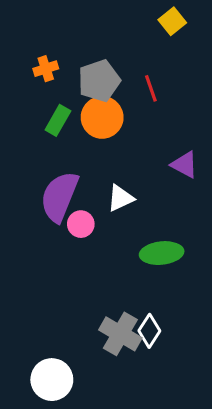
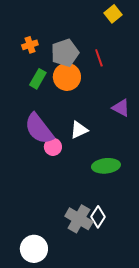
purple semicircle: (59, 197) -> (39, 129), turned -60

